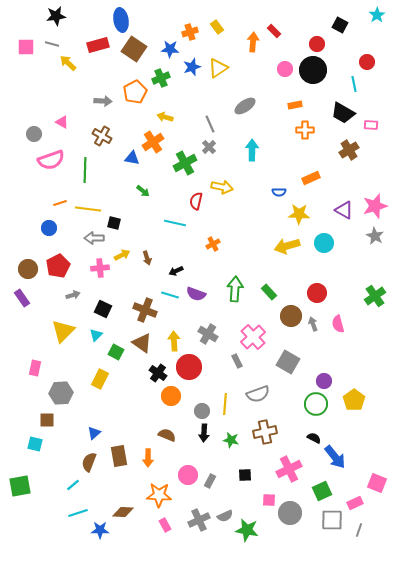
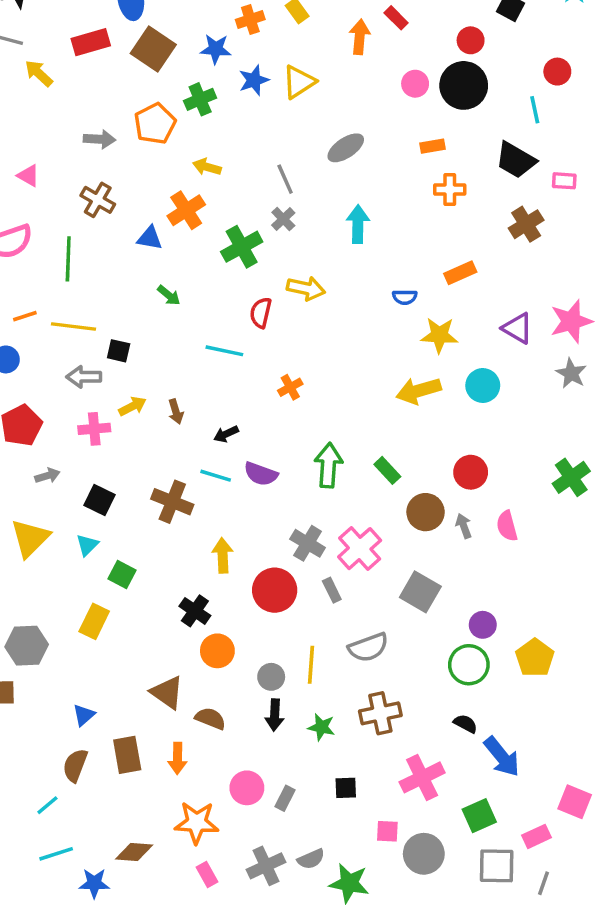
gray cross: (208, 334) -> (308, 543), moved
brown triangle: (142, 343) -> (167, 692), moved
red circle: (189, 367) -> (275, 590), moved

